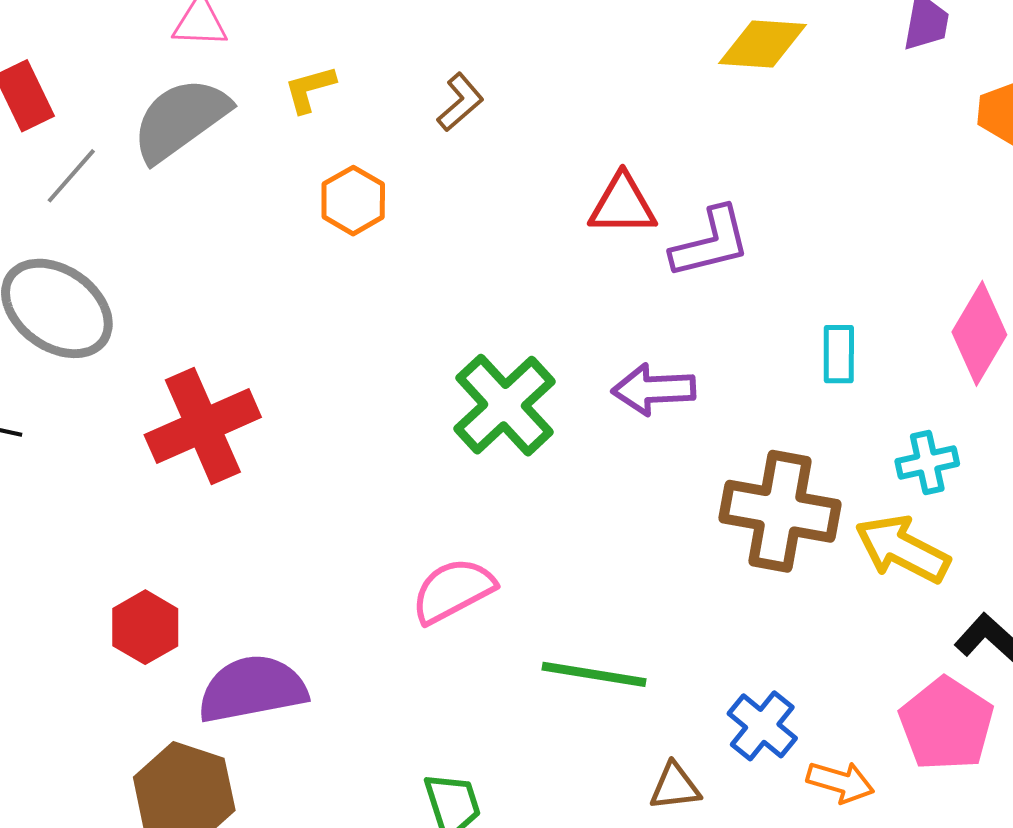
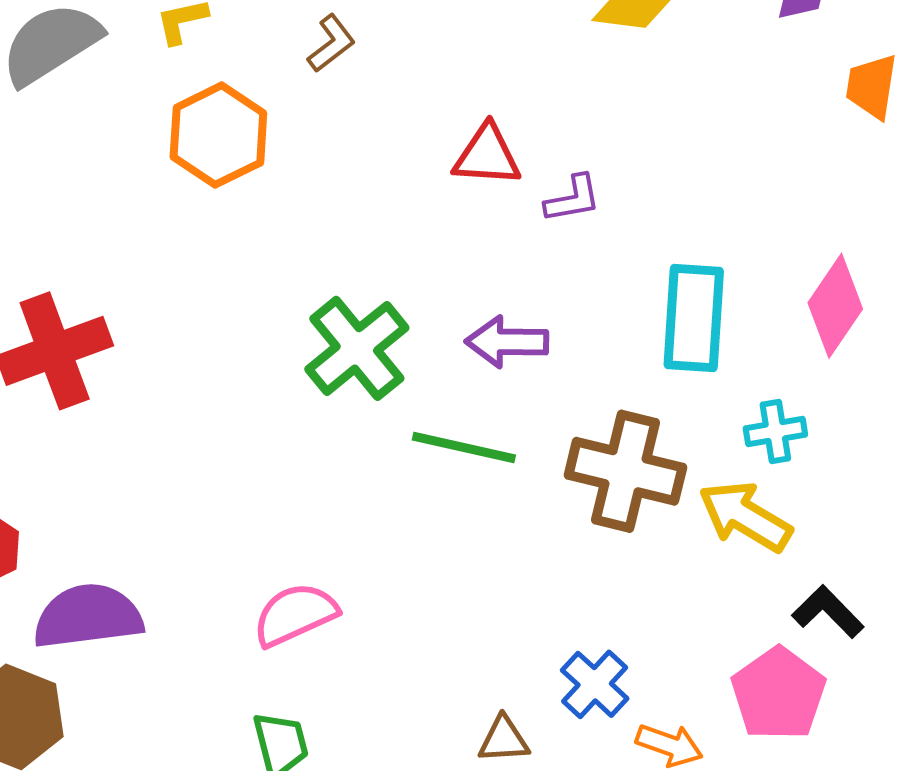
orange hexagon: (353, 201) -> (218, 135), size x1.5
purple L-shape: (711, 243) -> (573, 199), size x0.7
cyan rectangle: (839, 354) -> (694, 318), size x1.8
pink semicircle: (453, 591) -> (295, 614), moved
green line: (594, 674) -> (464, 447), moved

